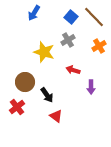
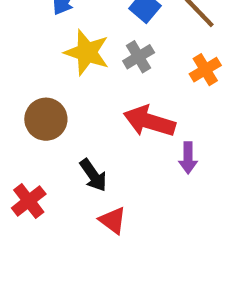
yellow star: (44, 52) -> (87, 52), moved
red arrow: (73, 70) -> (149, 121), size x1.6
brown circle: (25, 82) -> (46, 119), moved

